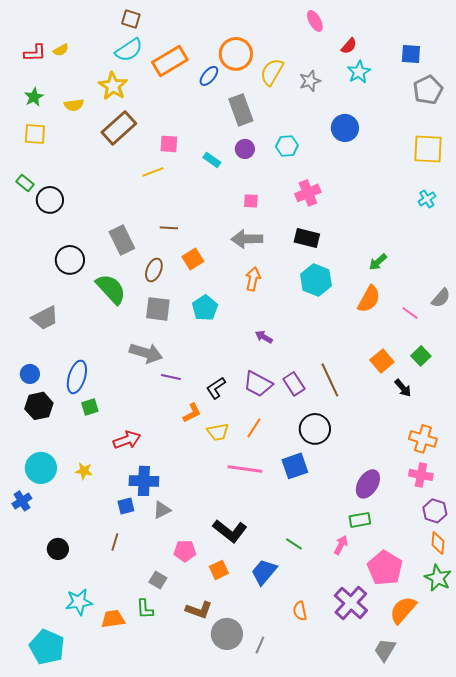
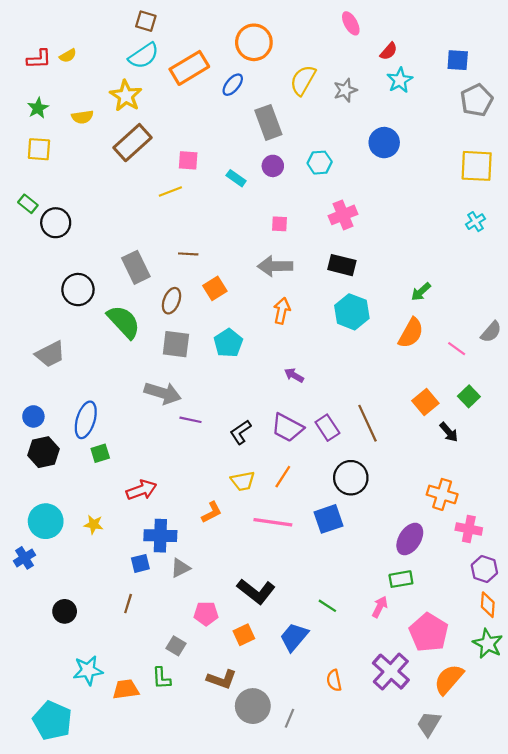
orange circle: (236, 54) -> (254, 42), moved
orange L-shape: (192, 413) -> (212, 512), moved
orange cross: (423, 439) -> (442, 494), moved

